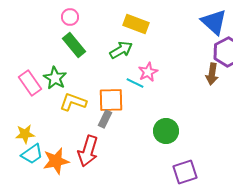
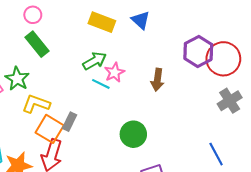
blue triangle: (214, 22) -> (141, 20), moved, size x0.7
green arrow: (121, 50) -> (95, 61), moved
brown arrow: (212, 74) -> (157, 80), moved
orange square: (111, 100) -> (50, 129), moved, turned 32

